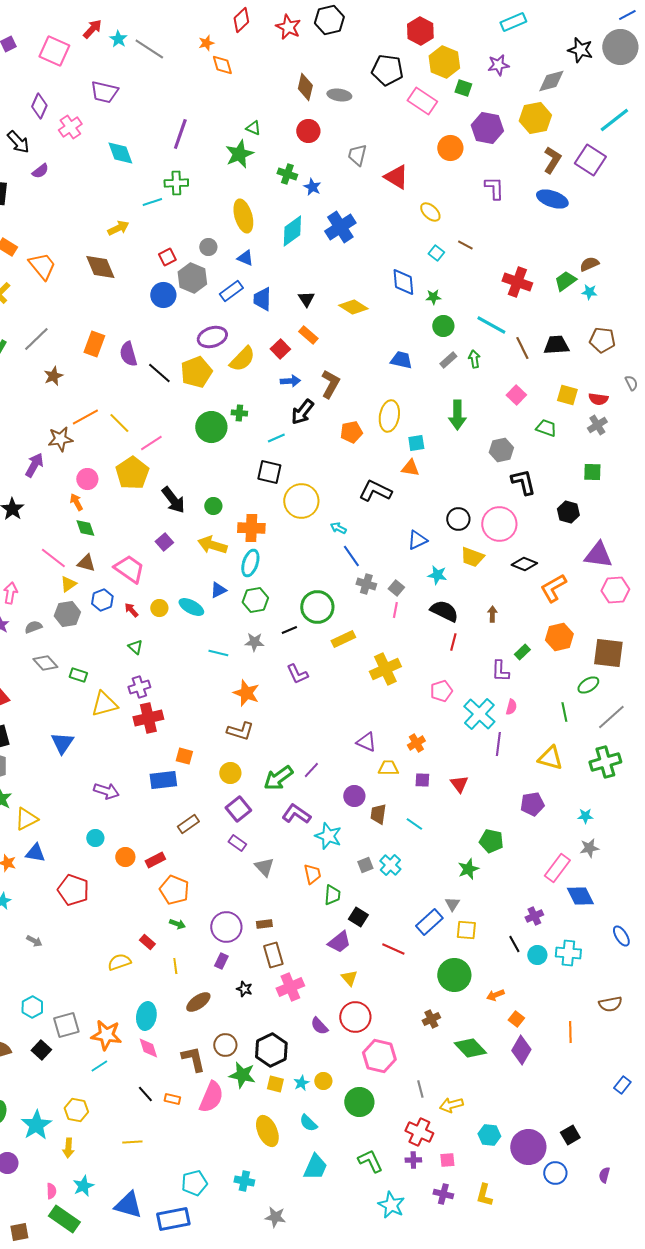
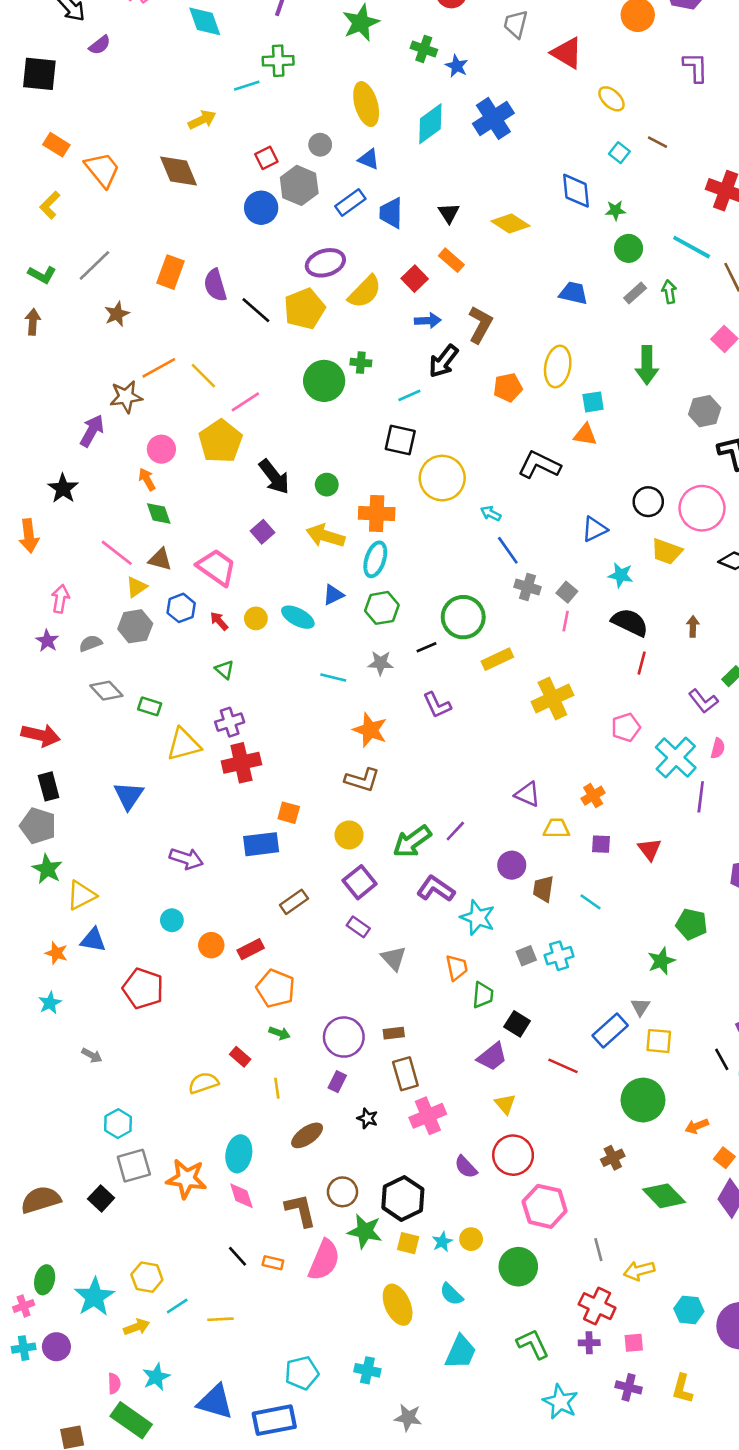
purple L-shape: (500, 671) -> (703, 701), turned -40
cyan cross: (390, 865) -> (559, 956), turned 30
cyan hexagon: (32, 1007) -> (118, 1124), moved
cyan line: (99, 1066) -> (177, 1306), moved
yellow arrow: (68, 1148) -> (136, 1327), turned -114

